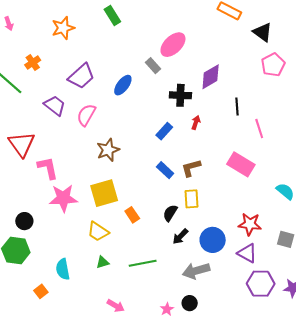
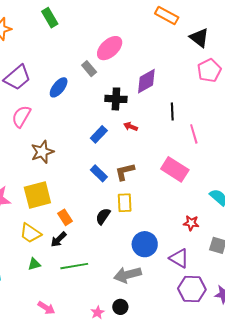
red arrow: (196, 123) -> (131, 127), turned -88
red star: (250, 224) -> (191, 223), moved, size x0.7
black arrow: (180, 236) -> (59, 239), moved

